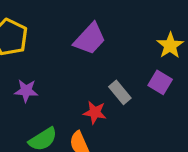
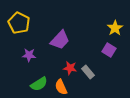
purple trapezoid: (90, 39) -> (60, 40), moved
gray rectangle: (120, 92) -> (88, 72), moved

